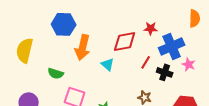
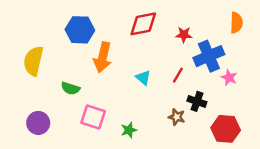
red diamond: (125, 41) -> (143, 24), moved
cyan triangle: (108, 64) -> (143, 78), moved
black cross: (165, 72) -> (197, 101), moved

